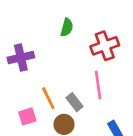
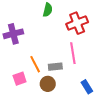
gray rectangle: (75, 102) -> (55, 67), turned -56

